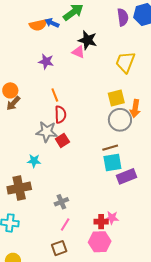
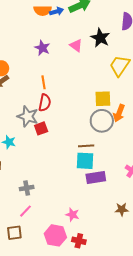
blue arrow: (52, 23) -> (57, 11), turned 128
black star: (87, 40) -> (100, 38), moved
red cross: (101, 222) -> (79, 241), moved

